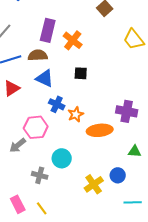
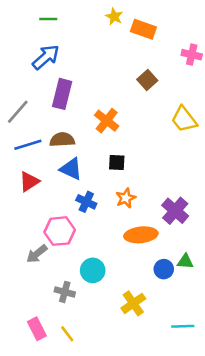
purple rectangle: (48, 30) -> (62, 94), moved
purple cross: (127, 111) -> (175, 211), turned 30
orange star: (76, 114) -> (126, 198), moved
blue circle: (118, 175) -> (164, 269), moved

